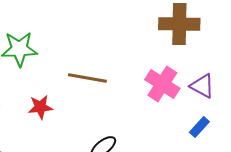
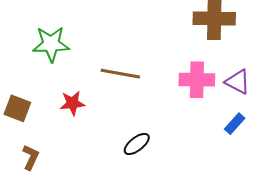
pink cross: (162, 84) -> (197, 80), turned -32

